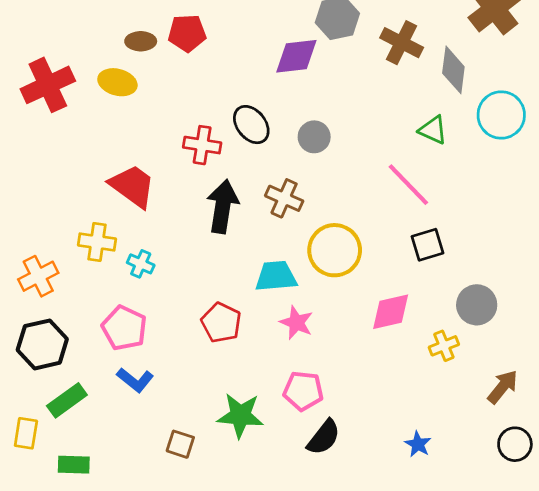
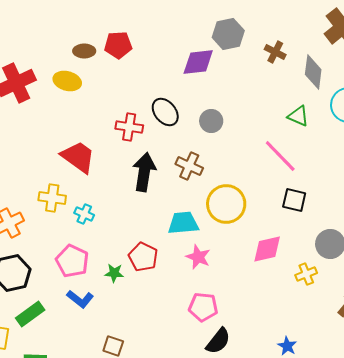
brown cross: (402, 43) -> (275, 52), size x0.7
black square: (427, 245) -> (294, 200), turned 30
green star: (240, 415) -> (114, 273), moved, size x0.6

